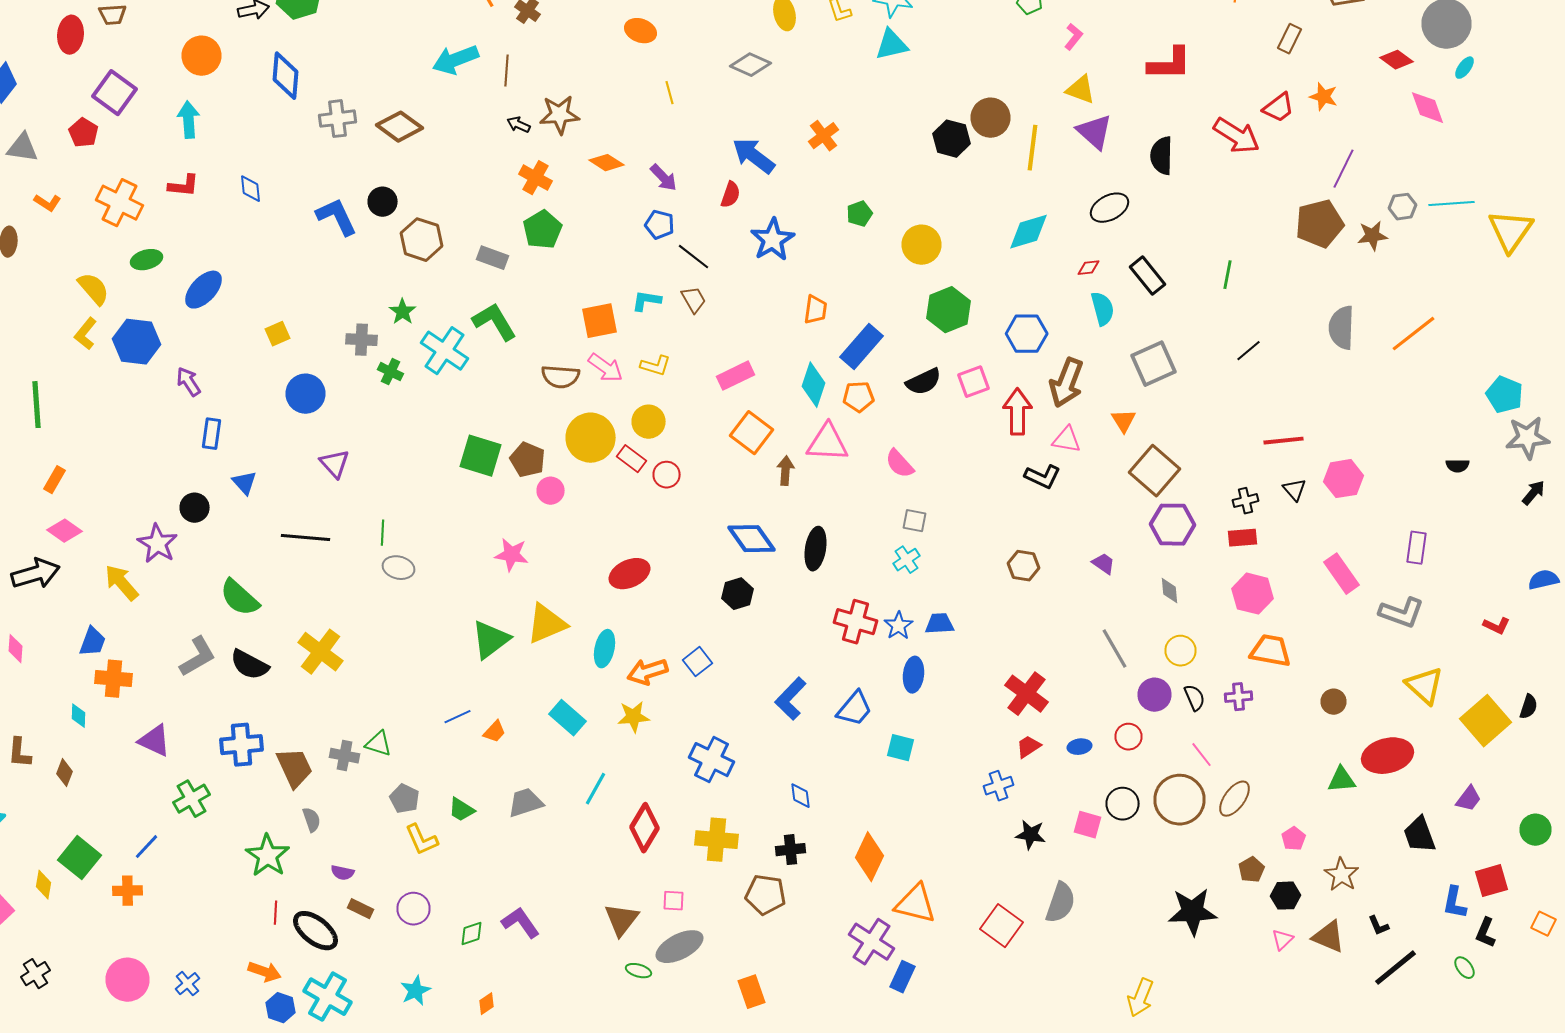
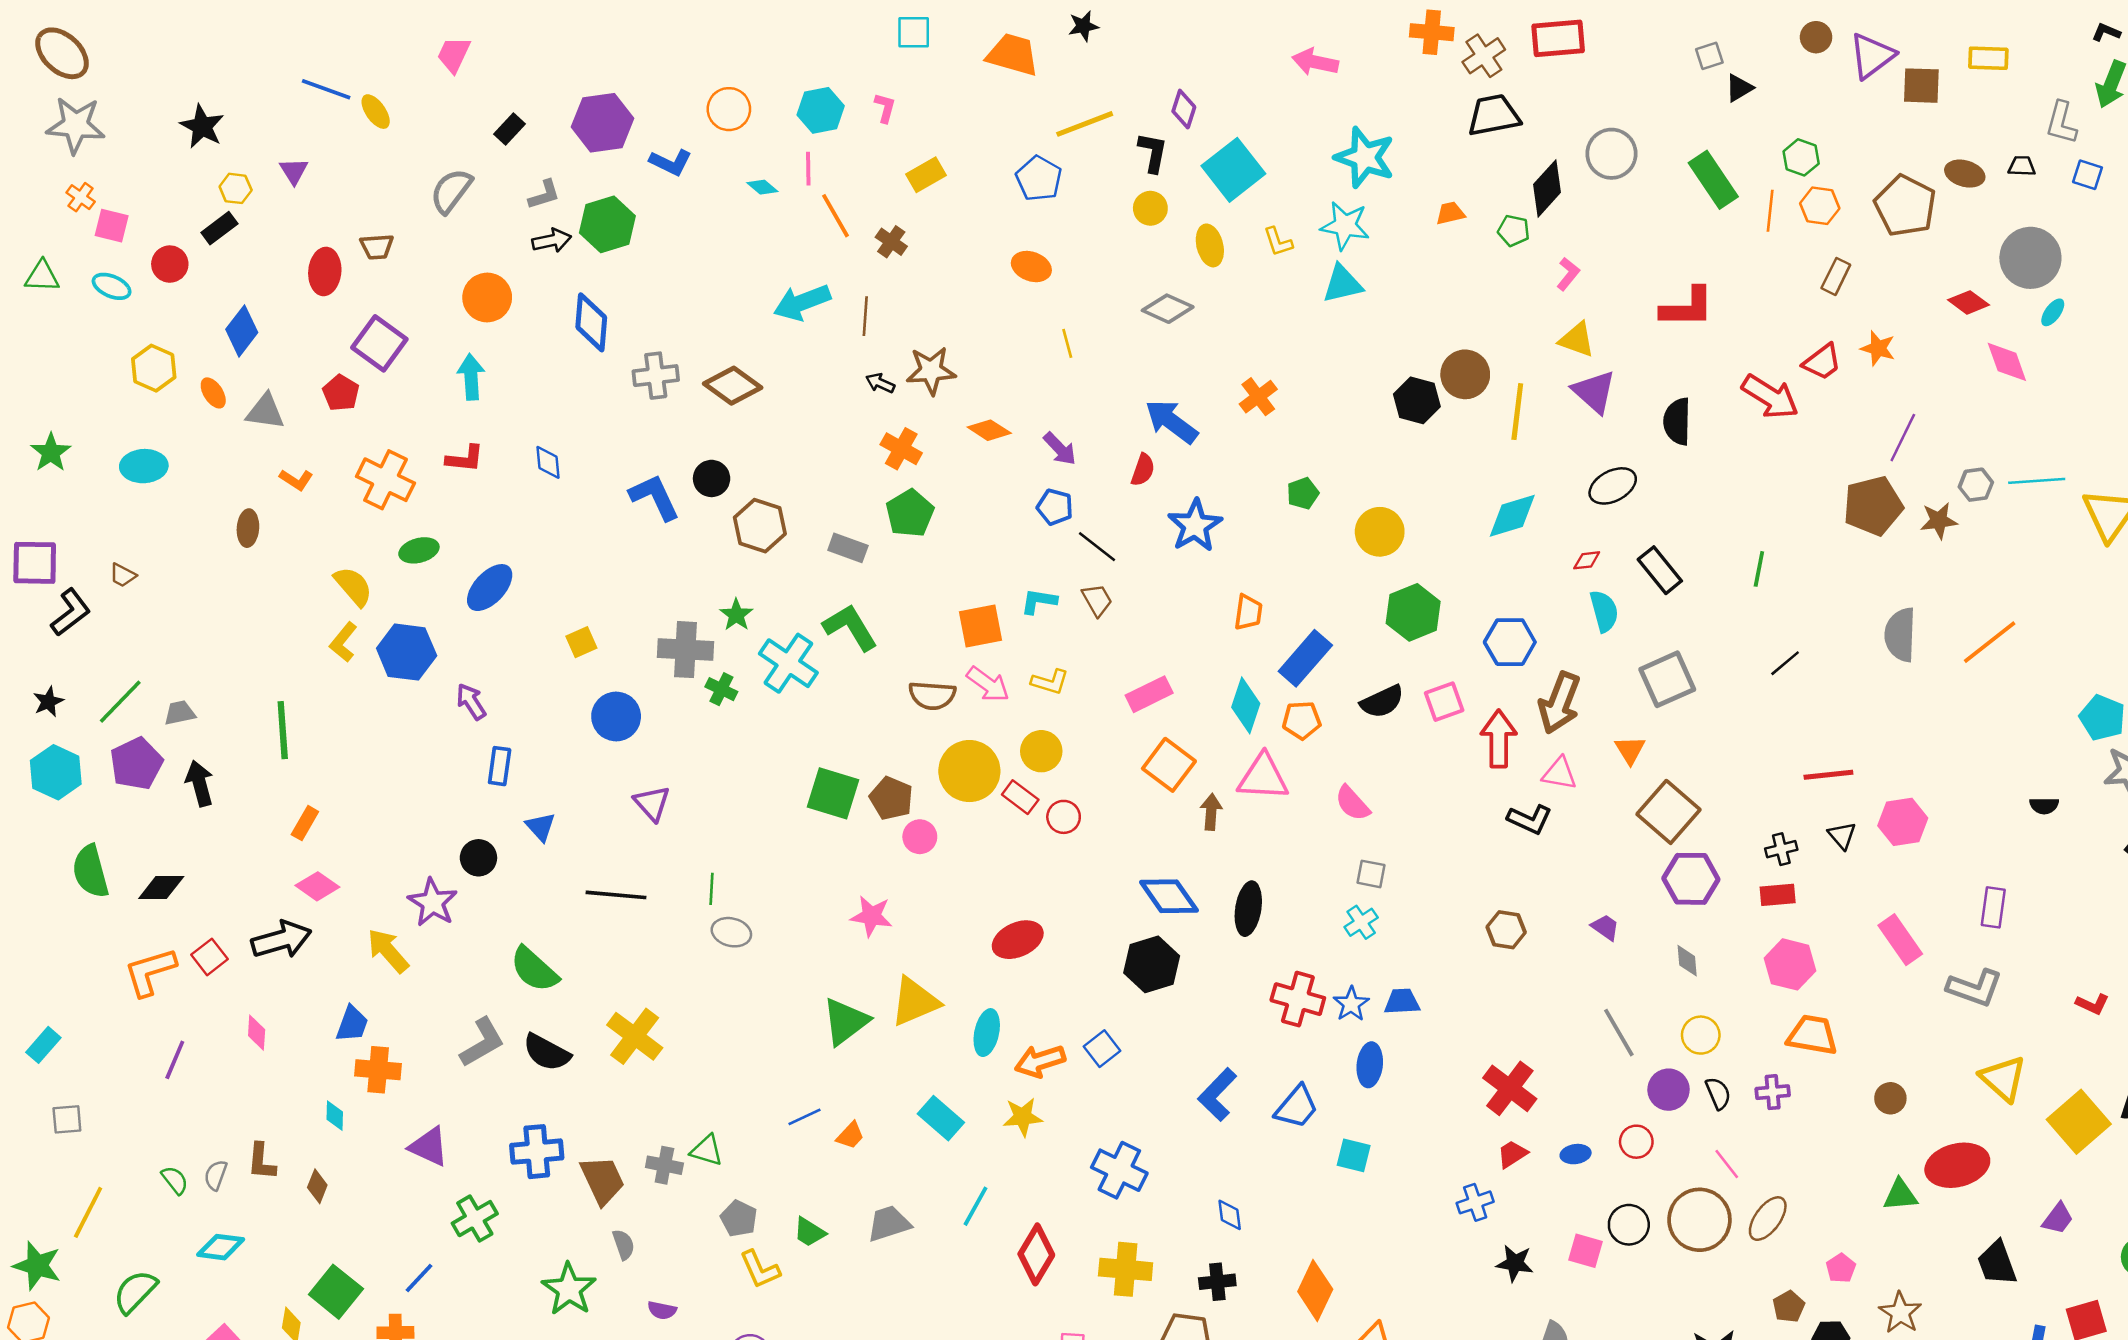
gray cross: (362, 340) -> (686, 650), size x1.4
black hexagon: (738, 594) -> (1152, 964), size x1.4

